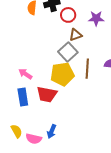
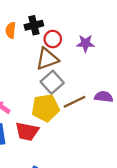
brown triangle: (76, 35) -> (47, 59), moved, size x1.5
brown line: (87, 69) -> (75, 102), turned 60

